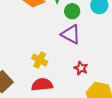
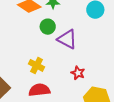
green circle: (72, 11) -> (48, 27), moved

